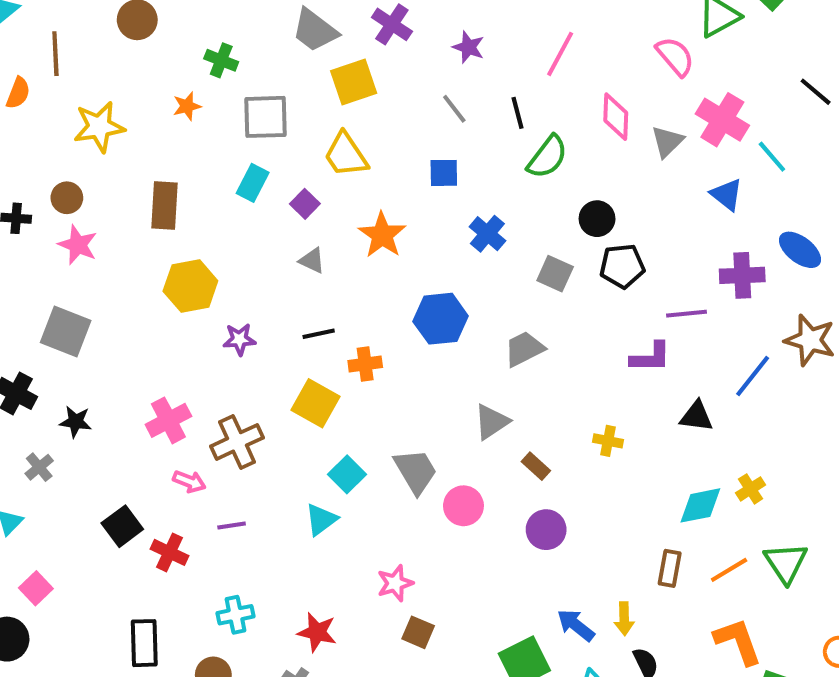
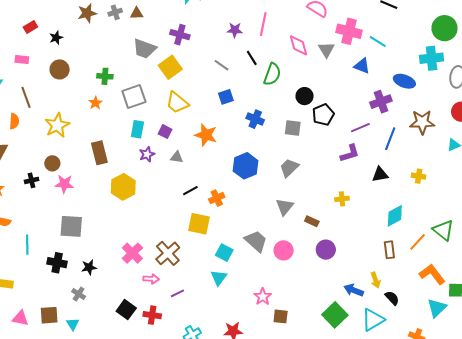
purple star: (469, 47) -> (235, 30), moved
purple star: (239, 339) -> (147, 154), moved
blue line: (753, 376) -> (390, 139), moved
yellow cross: (751, 489) -> (419, 176), moved, turned -32

